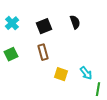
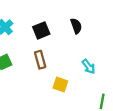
cyan arrow: (86, 73) -> (89, 66), moved

